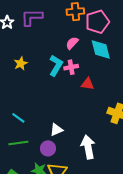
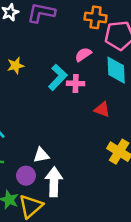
red triangle: (88, 84) -> (102, 109), moved
white arrow: (88, 147) -> (54, 182), moved

